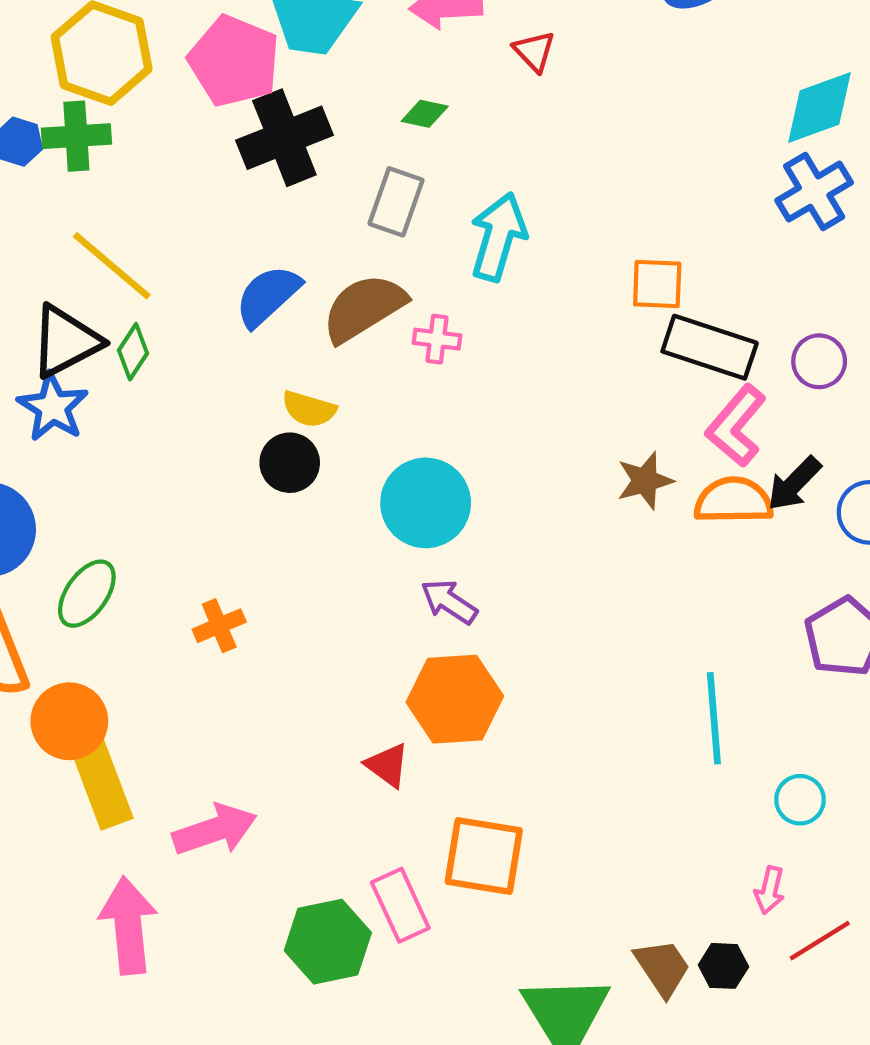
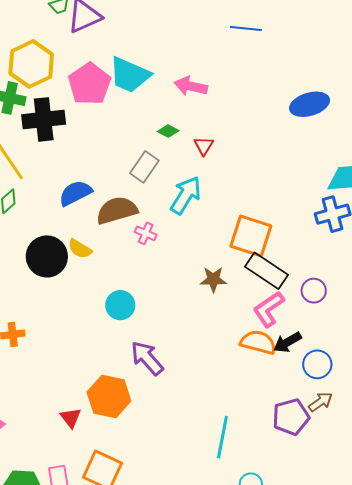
red triangle: (534, 51) -> (204, 146), moved
black cross: (284, 138) -> (44, 119), moved
orange square: (657, 284) -> (251, 236), size x1.6
black circle: (290, 463) -> (47, 256), moved, size x1.5
brown star: (645, 481) -> (213, 279), moved
cyan circle: (426, 503) -> (120, 305), size x0.7
purple arrow: (449, 602) -> (147, 358), moved, size x1.4

